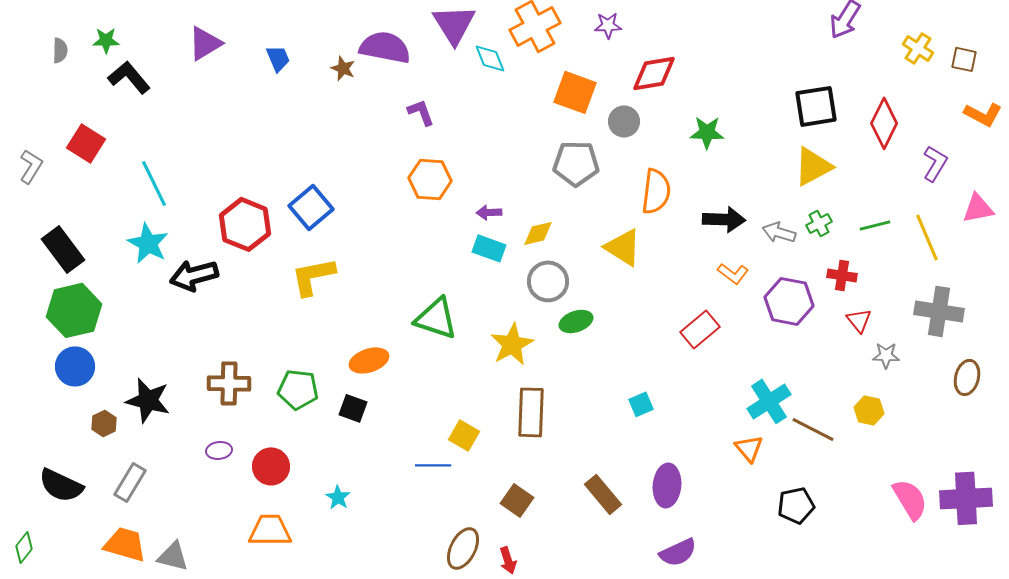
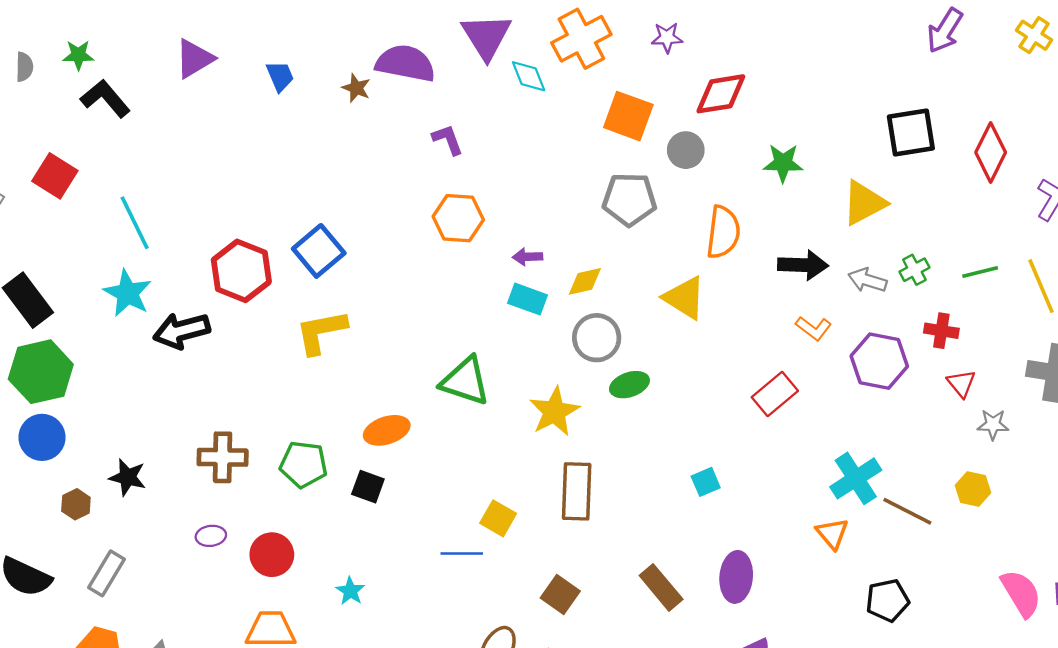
yellow cross: (918, 48) -> (1034, 35), moved
yellow triangle: (813, 166) -> (864, 203), moved
black star: (148, 400) -> (128, 477), size x0.7

